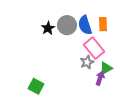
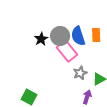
pink rectangle: (94, 48) -> (67, 51), moved
purple arrow: (100, 78) -> (87, 97), moved

